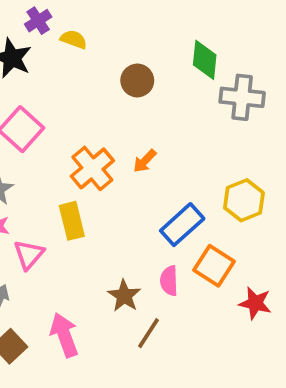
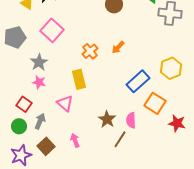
orange cross: (92, 168) -> (90, 51), size x0.7
pink triangle: (29, 255) -> (65, 103), moved, turned -30
pink semicircle: (169, 281) -> (131, 120), moved
pink arrow: (64, 335) -> (75, 140), size x0.6

